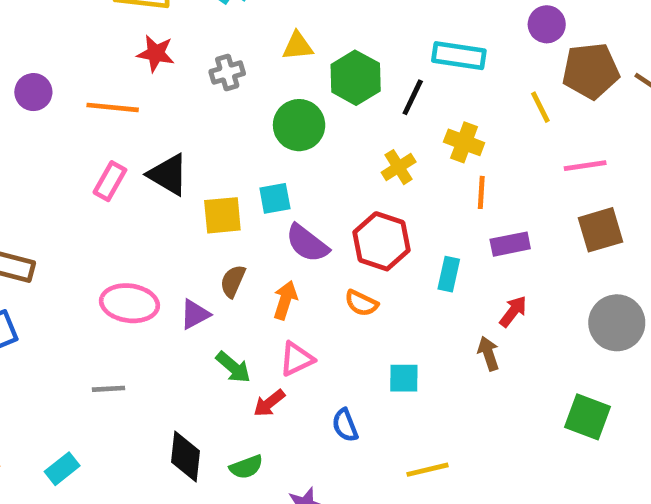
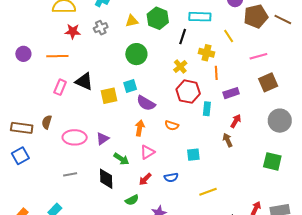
gray cross: (227, 73) -> (101, 28), moved
green hexagon: (356, 78) -> (158, 18), moved
yellow line: (540, 107) -> (229, 36), moved
red hexagon: (382, 241) -> (188, 92), moved
brown semicircle: (233, 281) -> (47, 122), moved
red arrow: (269, 403) -> (145, 179), moved
blue semicircle: (345, 425) -> (171, 177), turned -72
black diamond: (186, 456) -> (106, 179), moved

